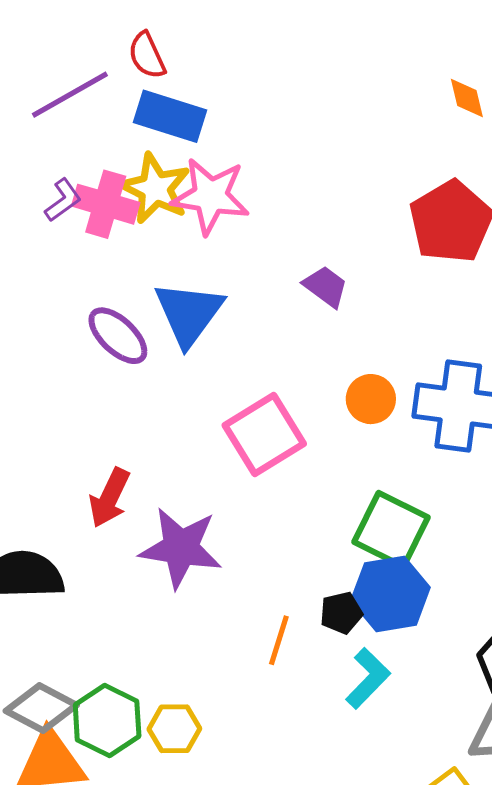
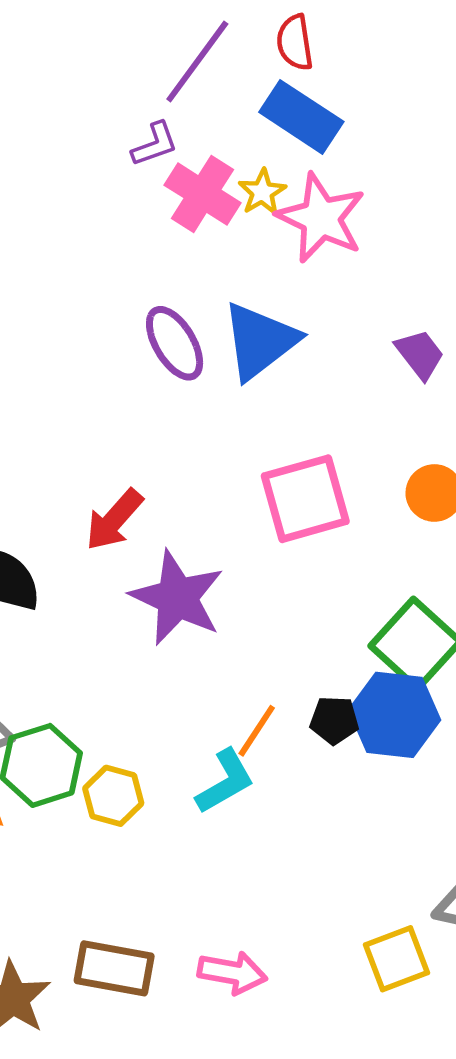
purple line: (70, 95) -> (197, 61), turned -40
yellow star: (155, 188) -> (262, 192), size x0.6
purple L-shape: (63, 200) -> (155, 144), moved
cyan L-shape: (368, 678) -> (225, 782), moved

